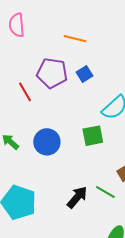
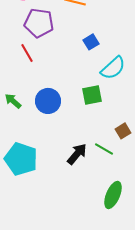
purple pentagon: (52, 73) -> (39, 23), moved
blue square: (84, 74) -> (91, 42), moved

